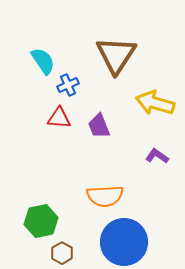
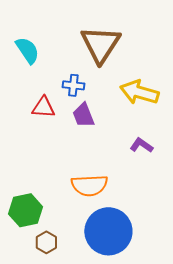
blue cross: (68, 85) -> (73, 85), moved, turned 30

